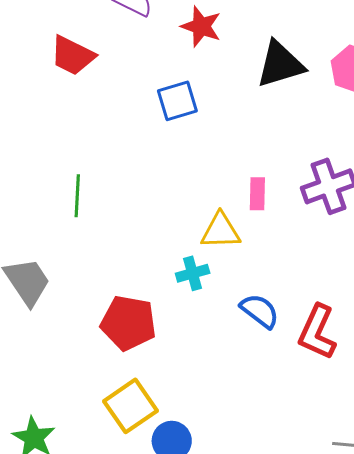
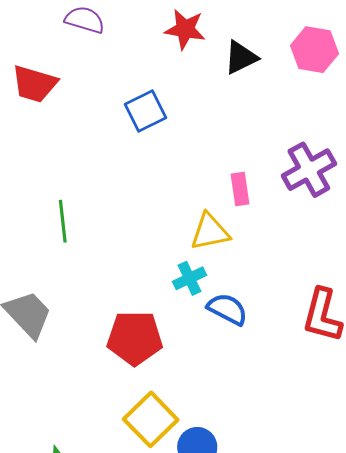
red star: (201, 26) -> (185, 29), moved
black triangle: (280, 64) -> (241, 57), size x0.7
blue semicircle: (260, 311) -> (227, 309), moved

